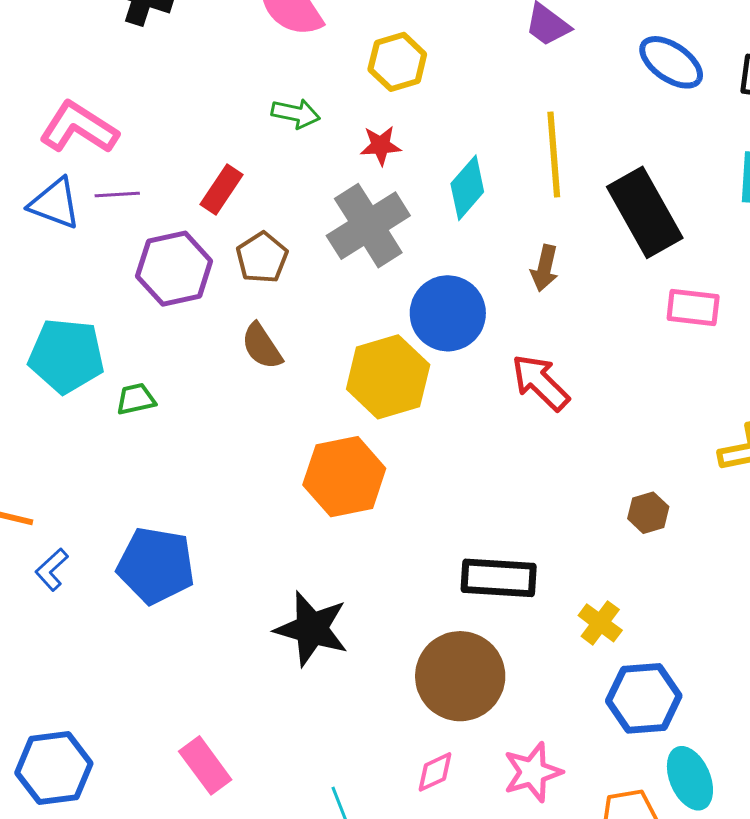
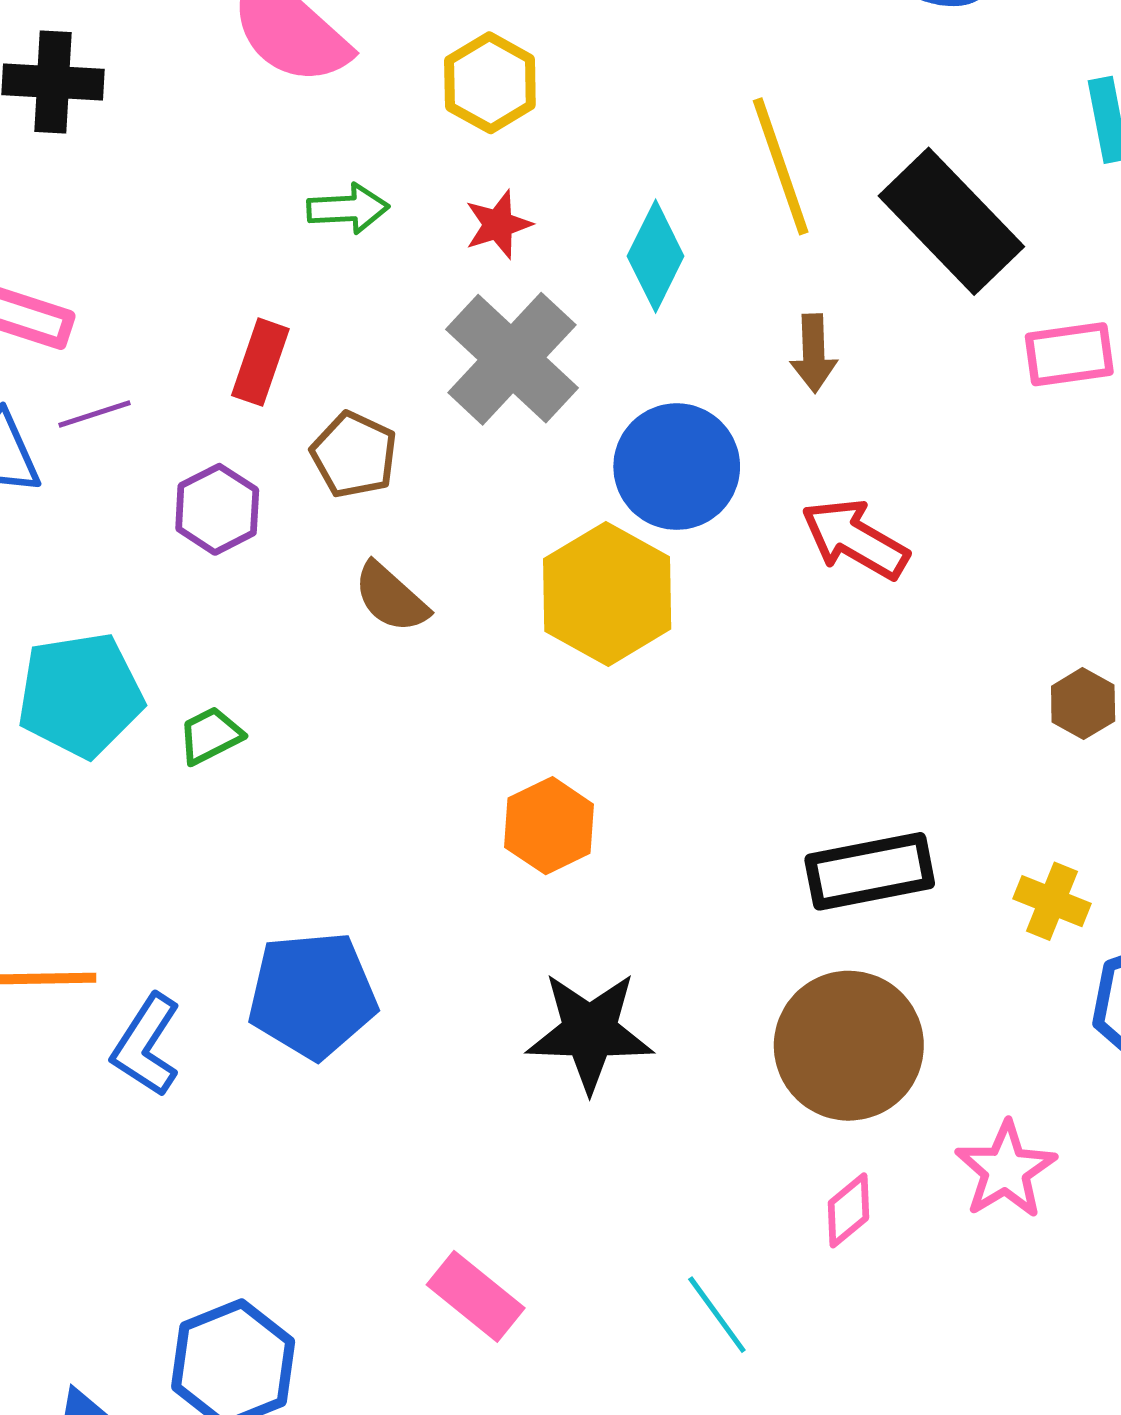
purple hexagon: (174, 269) -> (217, 509), size x0.7
orange hexagon: (344, 477) -> (549, 826), moved, size x0.7
blue L-shape: (52, 570) -> (146, 1045), size x1.4

